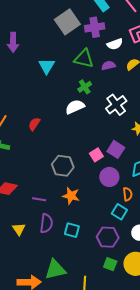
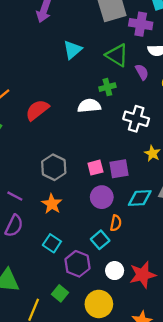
purple semicircle: (108, 66) -> (142, 72), turned 56
white cross: (116, 105) -> (136, 119), turned 35
red semicircle: (34, 124) -> (37, 110), size x1.5
purple square: (116, 149) -> (119, 169), turned 30
cyan square: (72, 230) -> (52, 243), moved
green square: (110, 264) -> (60, 293), moved

